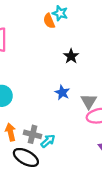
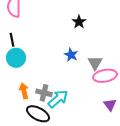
cyan arrow: (48, 141) -> (58, 99), size x1.5

